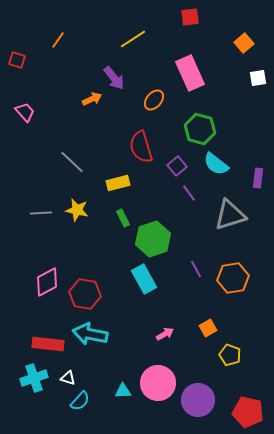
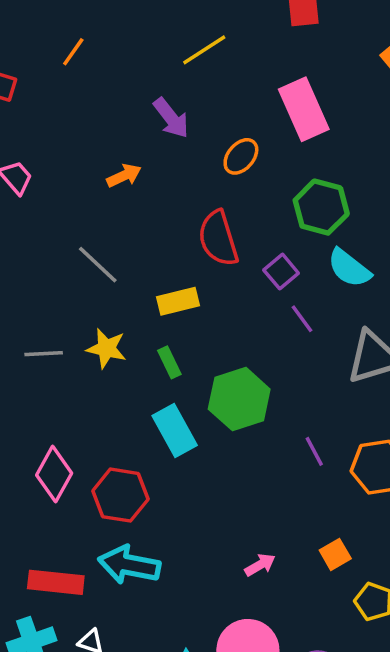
orange arrow: (92, 99) -> (124, 176), moved
green rectangle: (123, 218) -> (169, 362), moved
cyan rectangle: (144, 279) -> (175, 430), moved
pink diamond: (47, 282) -> (54, 474), turned -32

